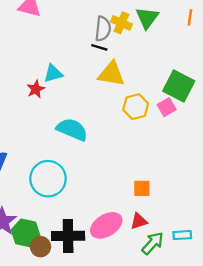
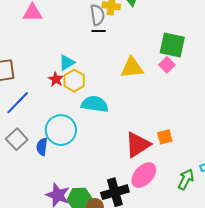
yellow triangle: (111, 74) -> (132, 68), moved
yellow hexagon: (136, 107) -> (74, 81), moved
cyan circle: (48, 179) -> (61, 130), moved
red triangle: (139, 221) -> (138, 145), moved, size x1.8

